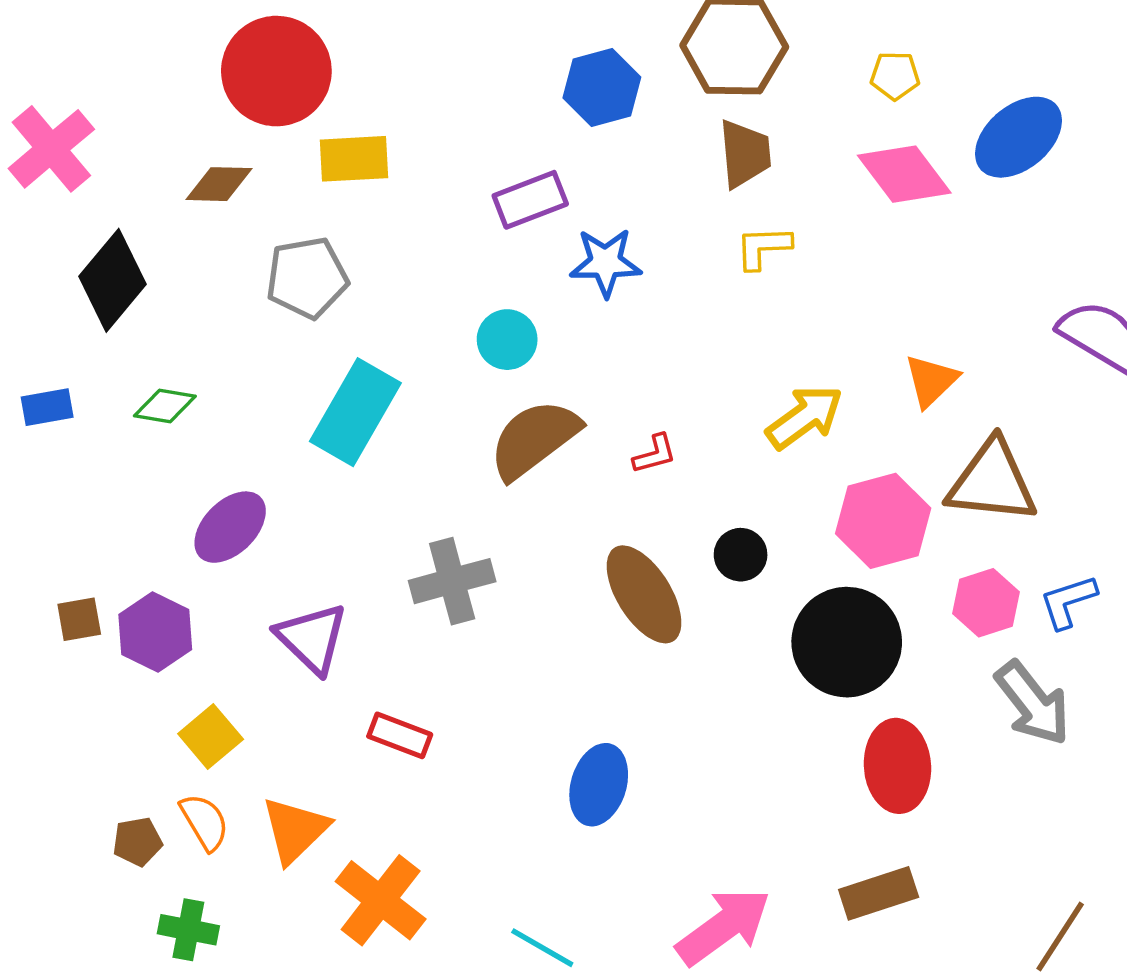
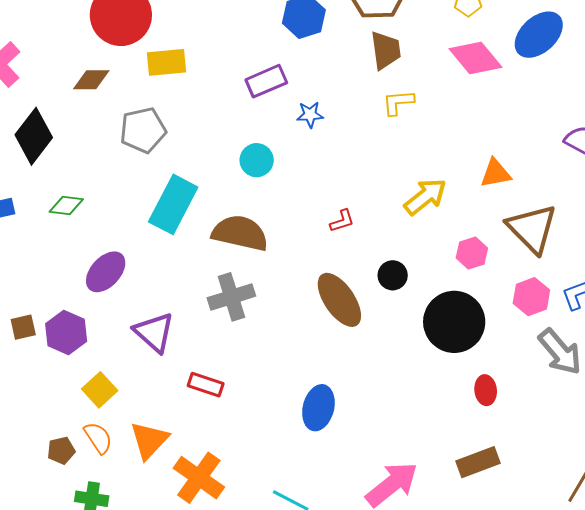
blue star: (606, 262) -> (310, 115), size x0.7
orange triangle: (931, 381) -> (496, 173), turned 36
brown semicircle: (534, 439) -> (240, 233), moved, turned 52
brown triangle: (992, 482) -> (532, 229), turned 42
pink hexagon: (883, 521) -> (472, 253), size x0.6
red ellipse: (897, 766) -> (486, 390), size x0.6

